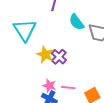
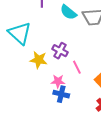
yellow star: (45, 55) -> (39, 60), moved
pink line: (68, 88) -> (77, 67), moved, turned 72

